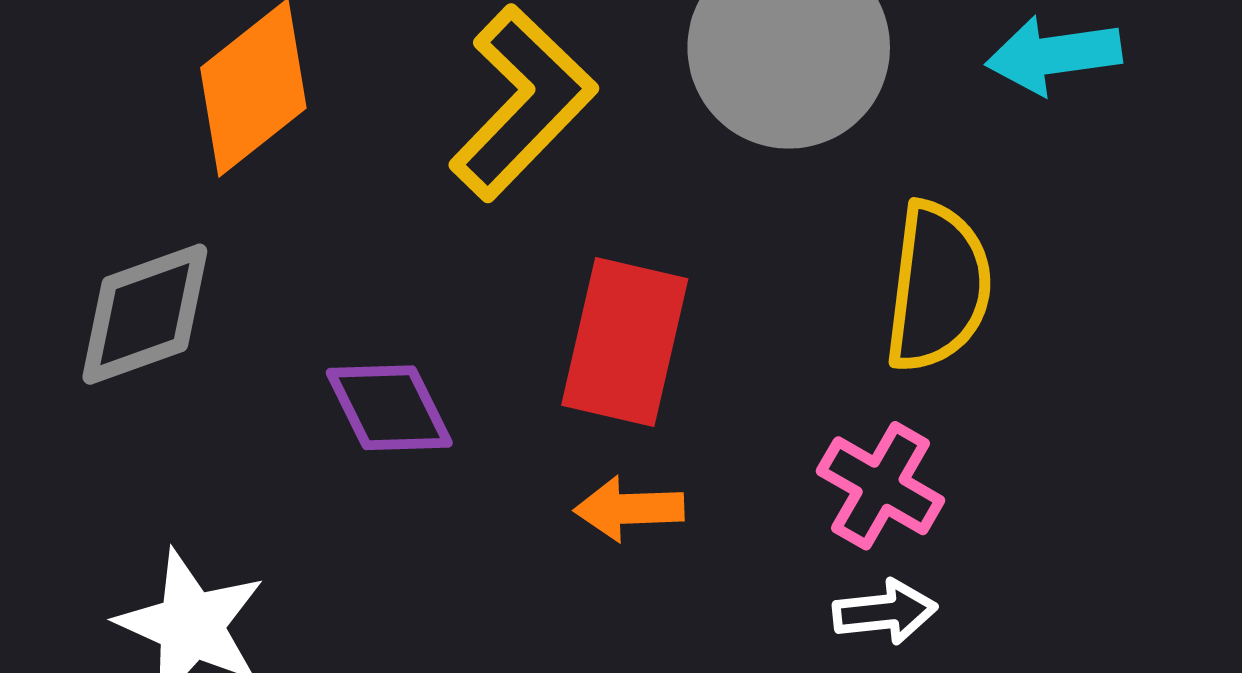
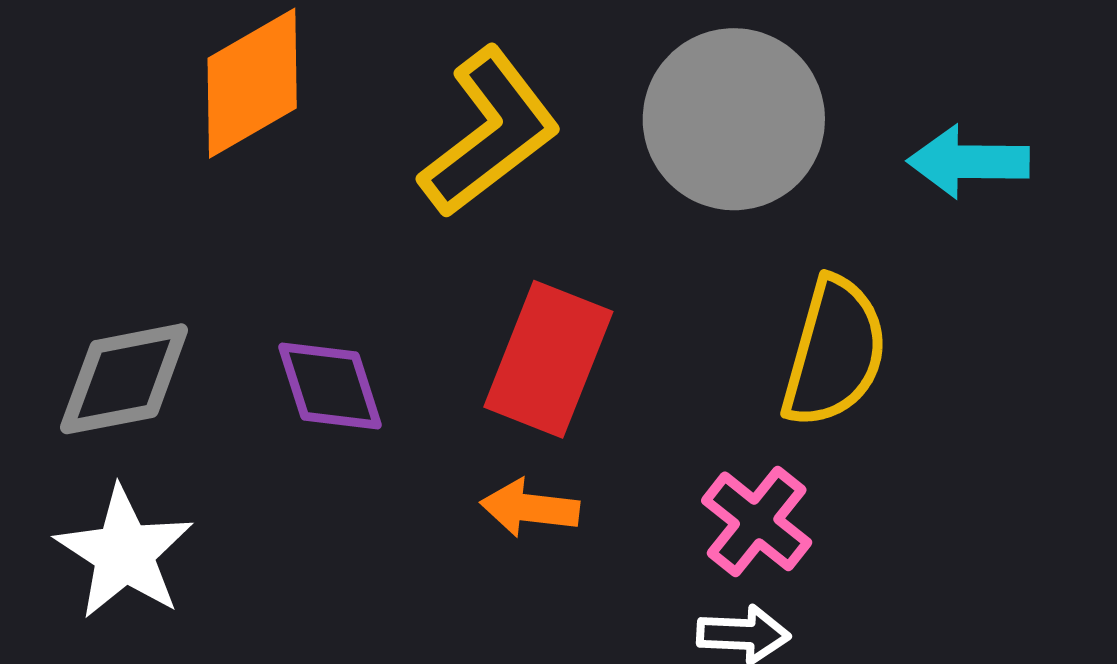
gray diamond: (145, 314) -> (124, 379), moved

